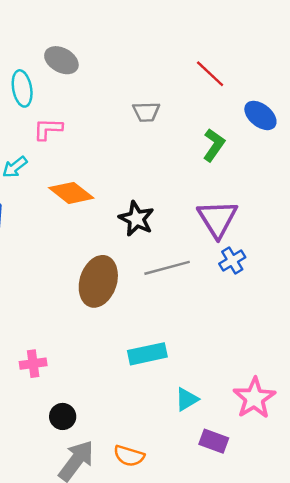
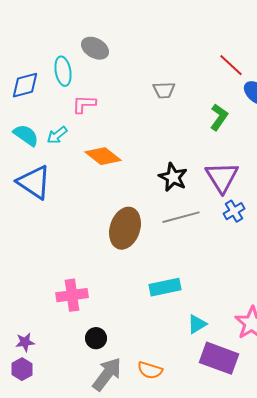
red line: (210, 74) -> (231, 65), moved
black star: (136, 219) -> (173, 177), moved
pink cross: (33, 364) -> (72, 295), size x1.4
purple rectangle: (214, 441) -> (219, 358), size x1.6

